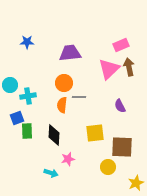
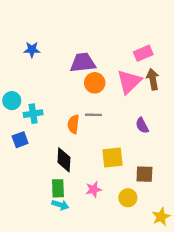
orange circle: (64, 83) -> (95, 83), moved
green rectangle: (27, 131) -> (58, 188), moved
brown square: (122, 147) -> (144, 174), size x0.7
pink star: (68, 159) -> (94, 189), moved

